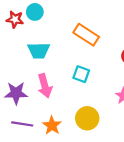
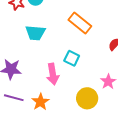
pink arrow: (45, 86) -> (53, 74), moved
yellow circle: (87, 118) -> (87, 98), moved

